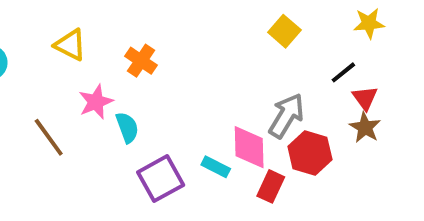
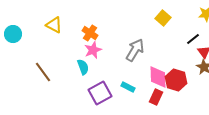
pink star: (96, 102) -> (93, 50), moved
gray arrow: (286, 116) -> (135, 50), moved
pink diamond: (249, 147) -> (158, 77), moved

